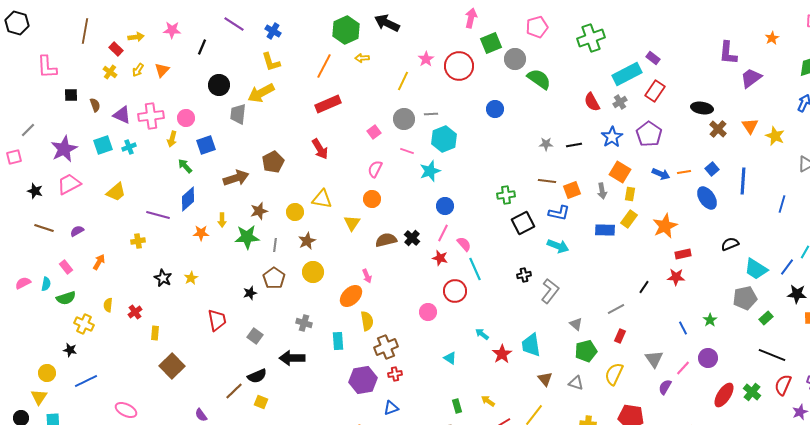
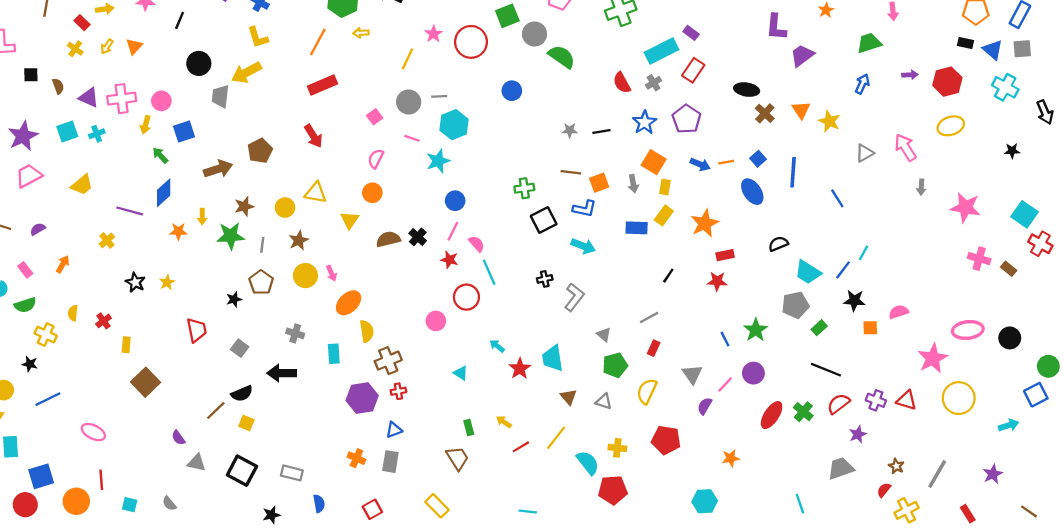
blue line: (782, 204) -> (837, 198), turned -48
yellow cross: (138, 241) -> (107, 240), turned -32
pink arrow: (367, 276) -> (331, 273), moved
black line: (644, 287) -> (668, 276), moved
green star: (710, 320) -> (756, 330), size x1.5
red semicircle: (783, 385) -> (838, 404), turned 30

